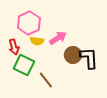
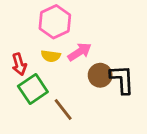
pink hexagon: (29, 23) -> (55, 22), moved
green square: (24, 65) -> (33, 89), turned 30

